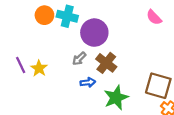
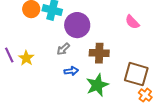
pink semicircle: (154, 17) -> (132, 22), moved
brown cross: (106, 63) -> (99, 53), moved, turned -36

